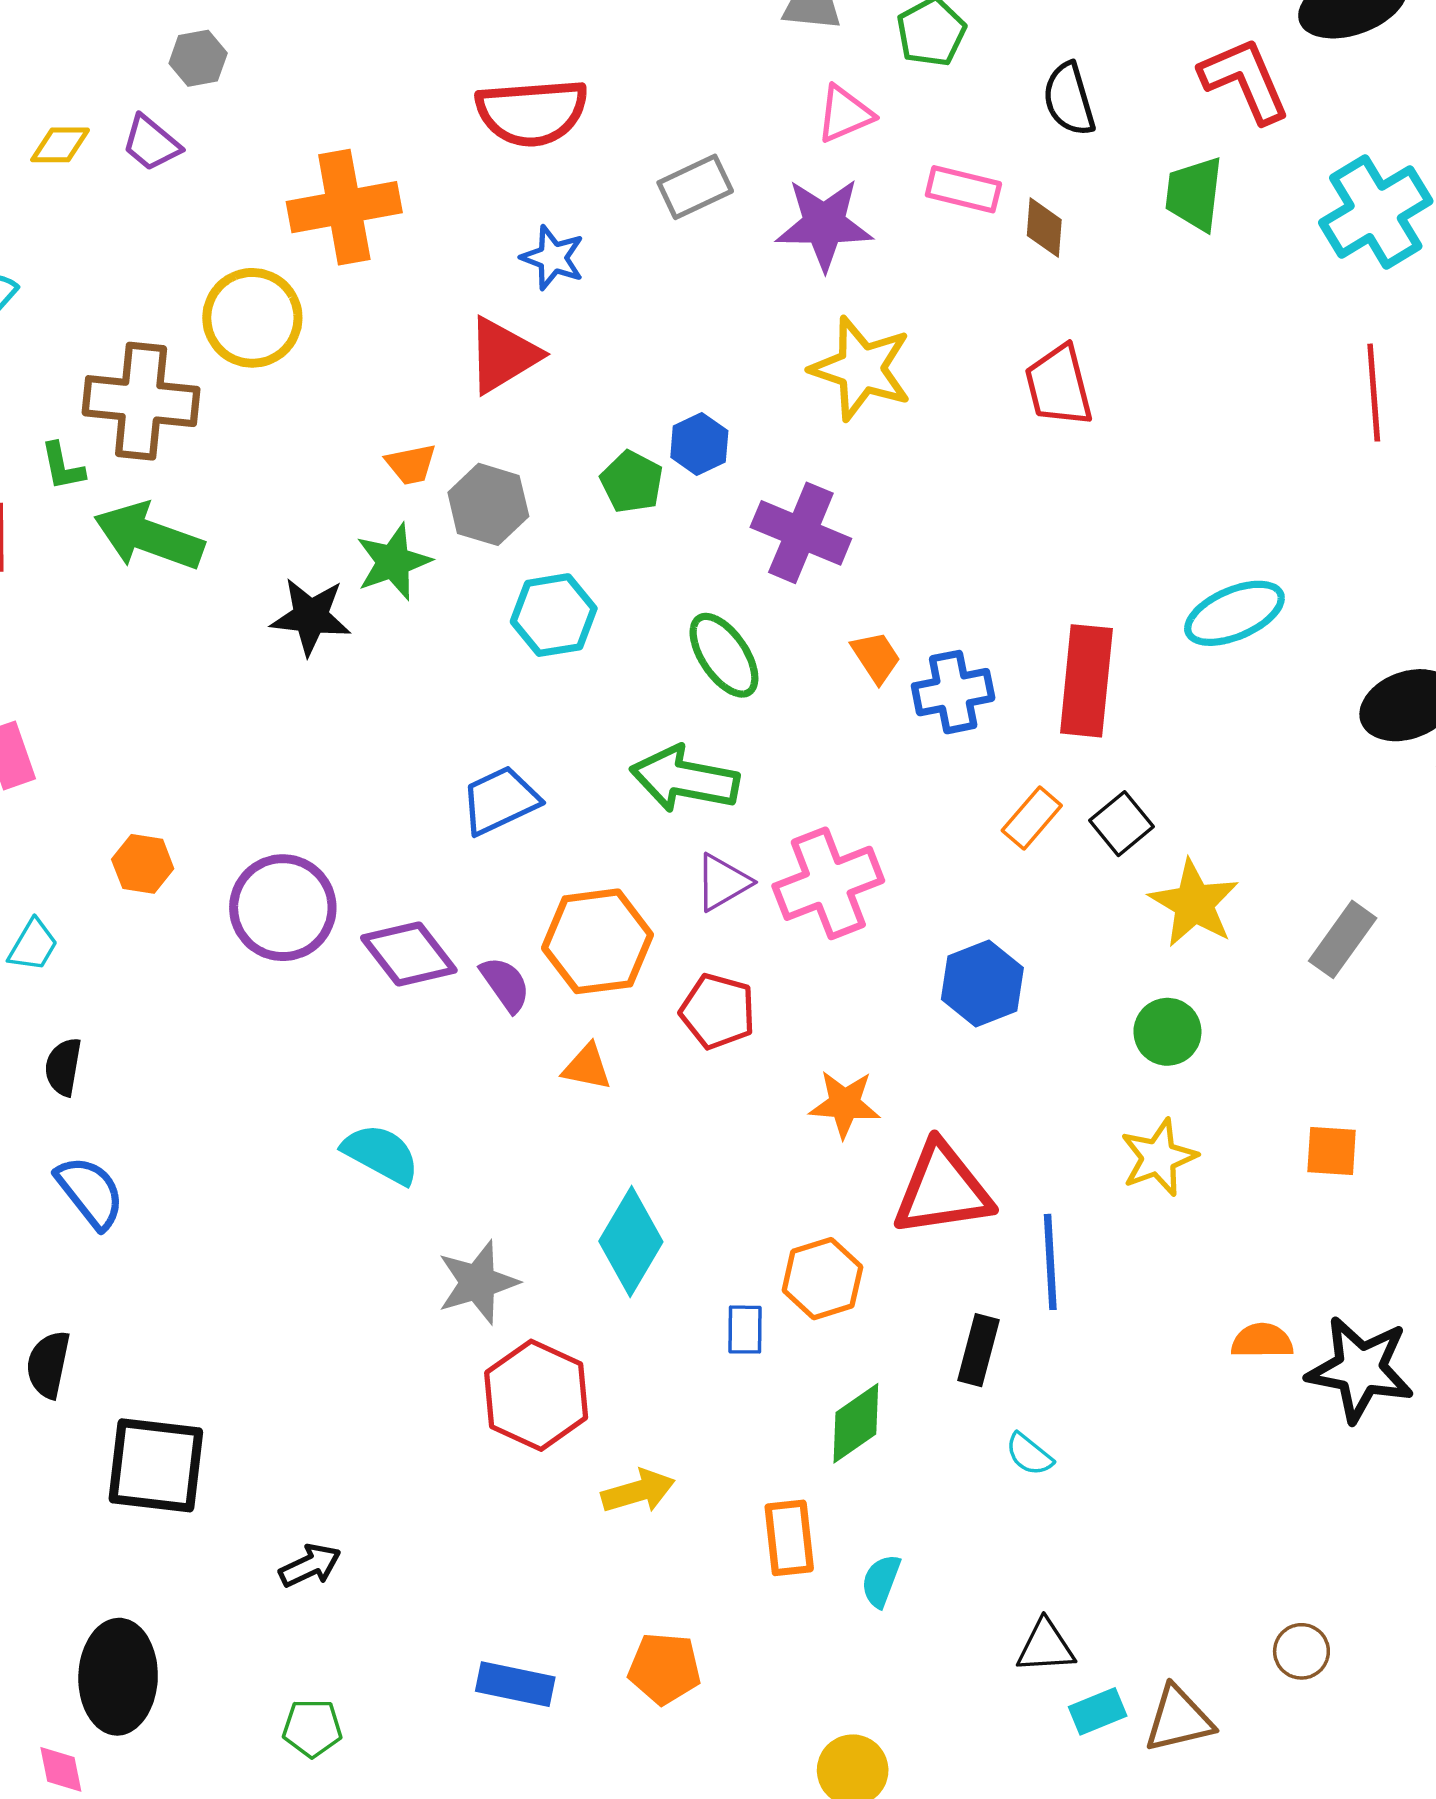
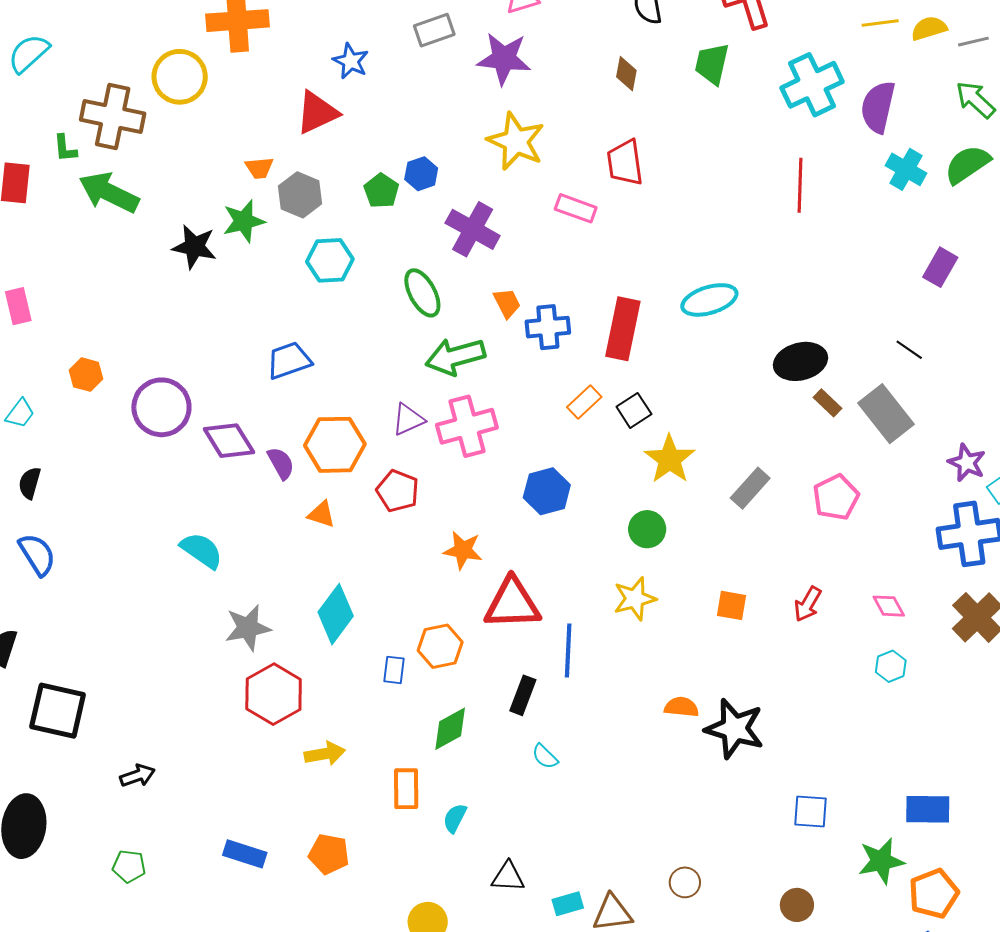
pink rectangle: (963, 189) -> (576, 208), moved
green arrow: (685, 779) -> (455, 357), moved, turned -32
black triangle: (1046, 1646) -> (508, 877), moved

